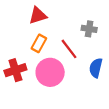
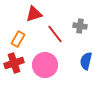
orange rectangle: (39, 43) -> (18, 39), moved
red line: (69, 49) -> (55, 34), moved

